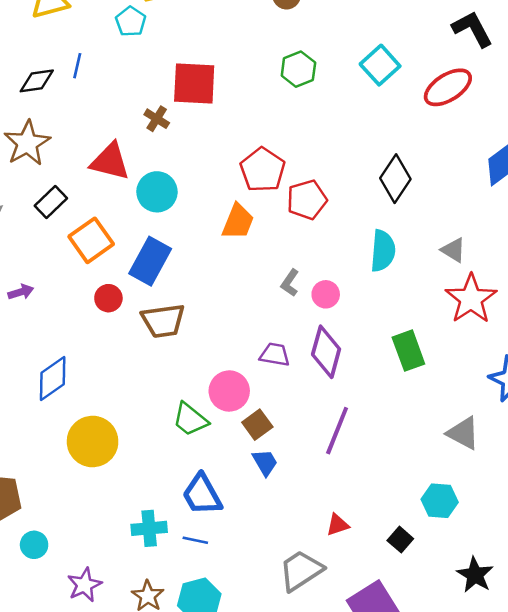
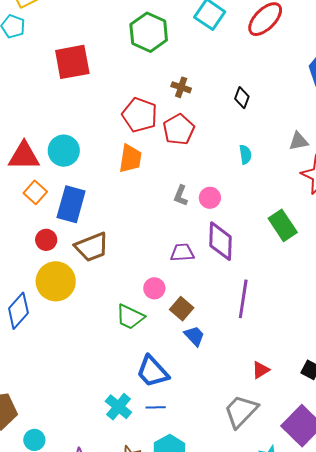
green hexagon: (298, 69) -> (149, 32), size x1.4
brown cross: (157, 119) -> (181, 87), moved
red triangle: (110, 161) -> (24, 156), moved
black diamond: (395, 179) -> (242, 98), size x0.6
orange square: (91, 240) -> (35, 192), moved, size x0.7
gray triangle: (453, 250) -> (299, 141), turned -30
cyan semicircle: (383, 251) -> (245, 155), size x0.6
pink circle: (229, 391) -> (154, 288), size x0.7
yellow circle: (93, 442) -> (56, 281), moved
cyan cross: (149, 528) -> (118, 407), turned -32

